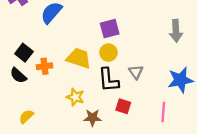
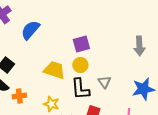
orange cross: (45, 66) -> (19, 96), moved

